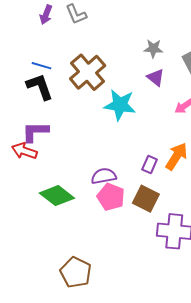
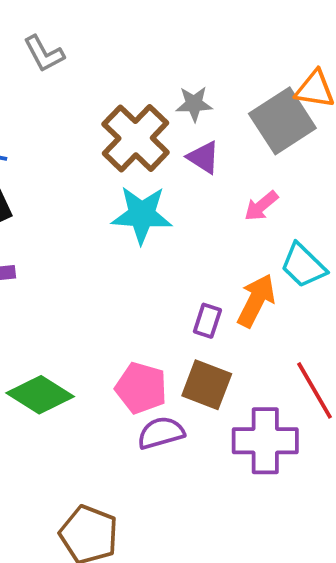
brown cross: (88, 72) -> (136, 138), moved
purple semicircle: (104, 176) -> (161, 433), moved

